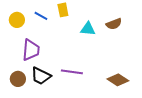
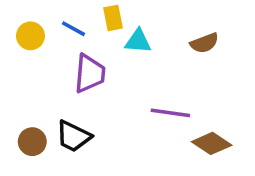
cyan triangle: (88, 29) -> (138, 41), moved
purple trapezoid: (31, 50) -> (90, 74), moved
purple line: (72, 72) -> (170, 113), moved

